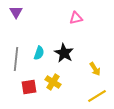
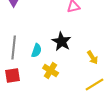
cyan semicircle: (39, 53) -> (37, 50), moved
red square: (29, 87) -> (13, 76), moved

